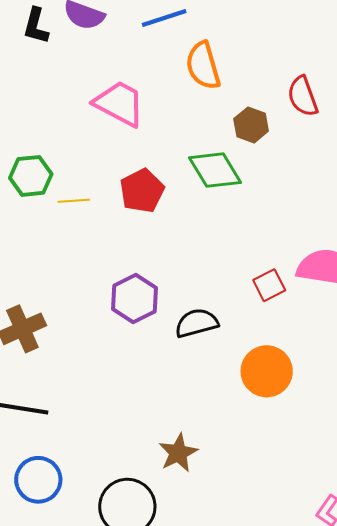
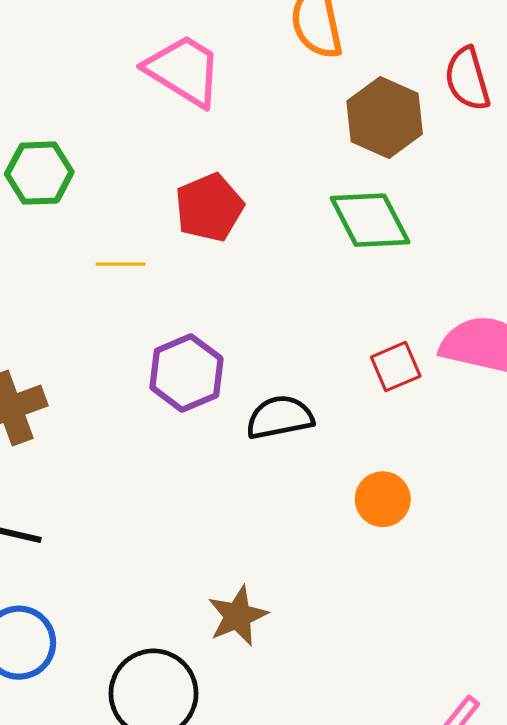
brown hexagon: (251, 125) -> (385, 118), size x1.4
green diamond: (215, 170) -> (370, 220), moved
yellow line: (74, 201) -> (121, 264), moved
orange circle: (267, 371) -> (383, 499), size x0.7

